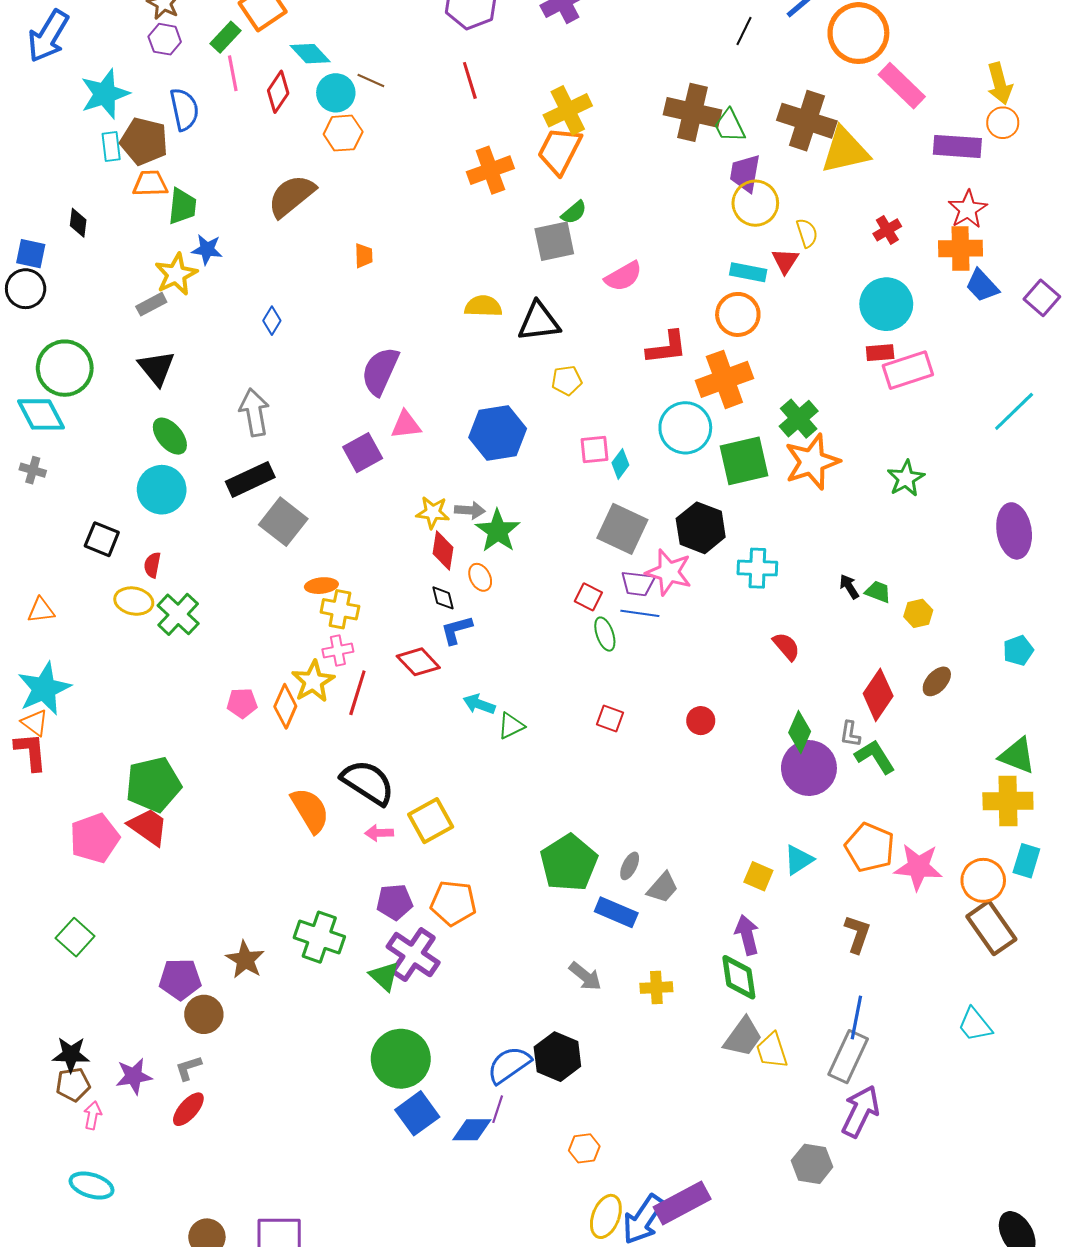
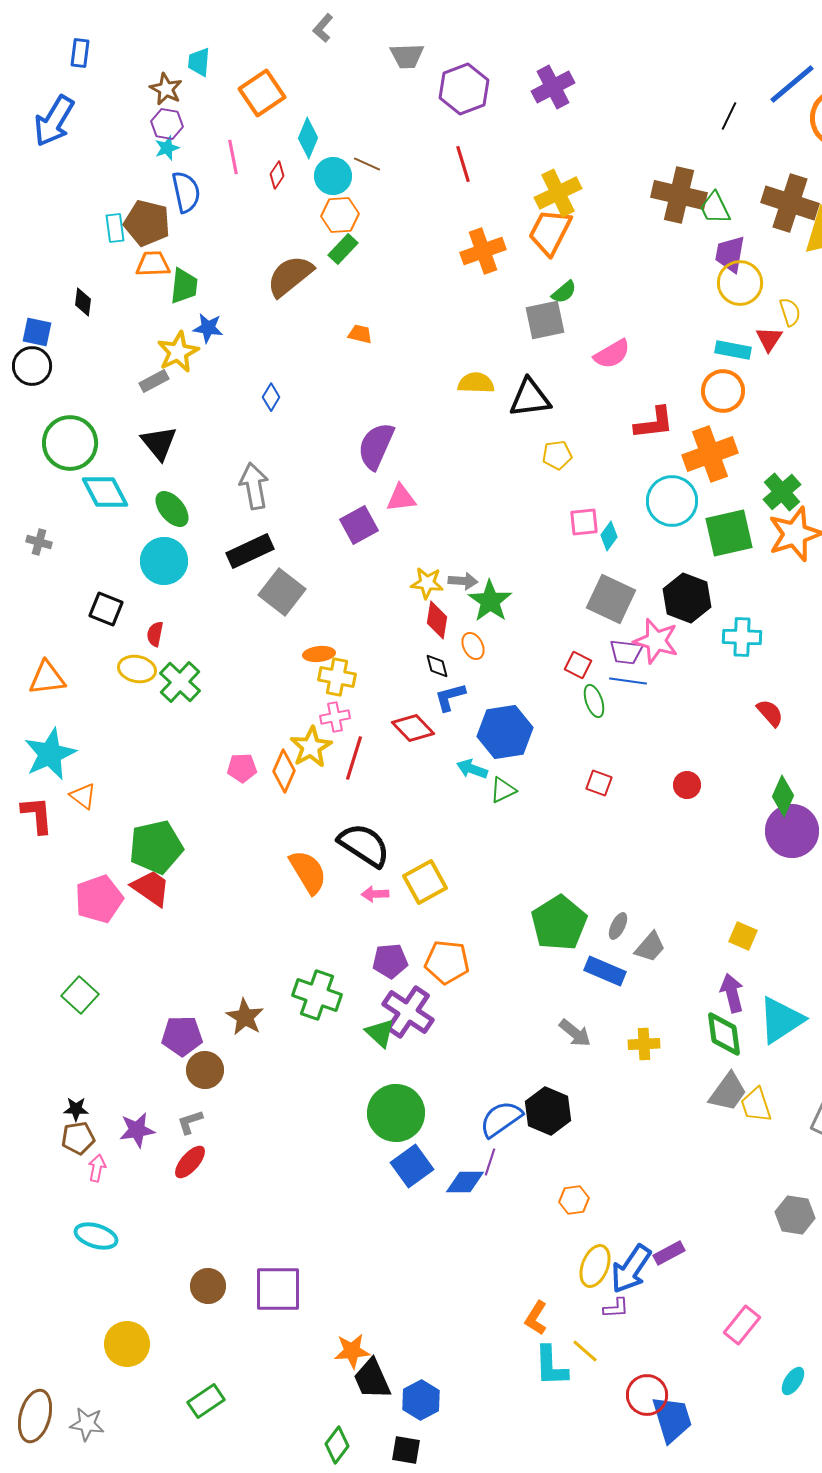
green rectangle: (226, 37) -> (343, 249), moved
cyan diamond: (310, 54) -> (308, 138), turned 66
red diamond: (278, 92) -> (277, 175), size x0.7
cyan star: (105, 94) -> (167, 148), moved, size x0.5
orange trapezoid: (364, 256) -> (360, 334), turned -75
cyan diamond: (41, 414) -> (105, 492), moved
blue hexagon: (498, 433) -> (505, 732), moved
orange triangle: (41, 610) -> (47, 678), size x1.4
orange triangle: (35, 723) -> (83, 796), moved
cyan triangle: (799, 860) -> (781, 1020), moved, size x1.6
black star: (71, 1055) -> (76, 1109), size x0.7
purple rectangle: (682, 1203) -> (669, 1253), size x0.6

